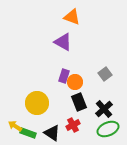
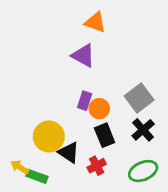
gray square: (105, 74) -> (139, 98), size x1.5
black cross: (104, 109) -> (143, 130), moved
black triangle: (52, 133) -> (69, 152), moved

